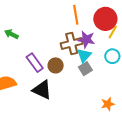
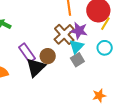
brown cross: (72, 43) -> (64, 34), turned -30
black triangle: (42, 90) -> (36, 67), moved, turned 50

